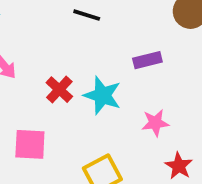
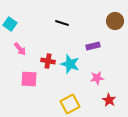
red cross: (59, 90) -> (48, 61), turned -32
pink square: (30, 144) -> (29, 79), moved

